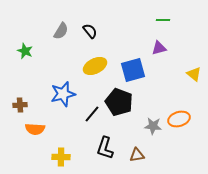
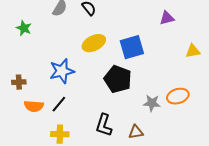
purple triangle: (159, 48) -> (167, 18), moved
yellow triangle: (194, 74) -> (193, 51), turned -49
black line: (92, 114) -> (59, 104), moved

